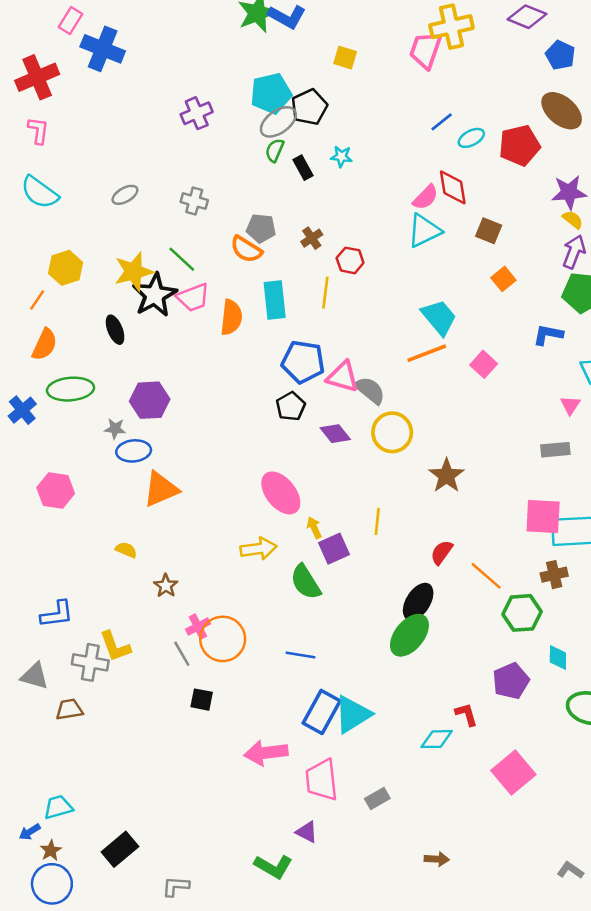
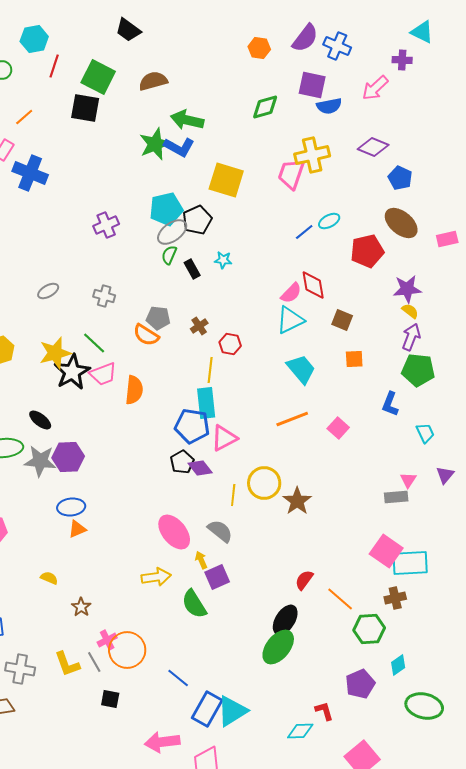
yellow square: (345, 58) -> (226, 180), size x1.8
cyan ellipse: (471, 138) -> (329, 221), moved
orange square: (503, 279) -> (354, 359), turned 36
cyan rectangle: (275, 300) -> (206, 403), moved
cyan trapezoid: (439, 317) -> (301, 369), moved
black ellipse: (115, 330) -> (40, 420), moved, turned -30
blue L-shape: (548, 335) -> (390, 404), turned -80
pink triangle: (343, 377) -> (224, 438), turned -44
gray semicircle: (370, 390) -> (220, 531), moved
pink triangle: (570, 405) -> (408, 480), moved
gray star: (115, 429) -> (40, 461), moved, size x1.8
purple diamond: (335, 434) -> (200, 468), moved
blue ellipse: (134, 451) -> (71, 507), moved
brown star: (447, 476) -> (297, 501), moved
orange triangle: (161, 489) -> (77, 529), size x0.6
pink square: (543, 516) -> (386, 551), turned 32
yellow line: (377, 521) -> (233, 495), moved
yellow L-shape: (115, 646) -> (67, 664), moved
blue line: (301, 655) -> (178, 678), moved, turned 30
cyan diamond: (558, 657) -> (398, 665), turned 55

